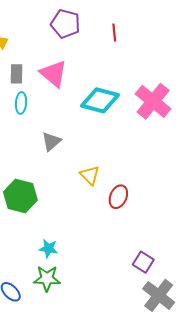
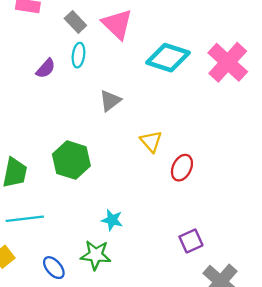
gray rectangle: (17, 74) -> (75, 22), turned -48
cyan star: (48, 248) -> (112, 220), moved
purple square: (143, 262) -> (191, 241), moved, turned 30

